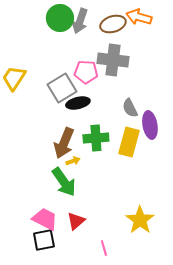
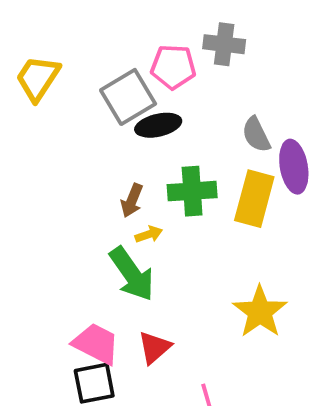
gray cross: (113, 60) -> (224, 44), size x0.7
brown arrow: (64, 143) -> (132, 201), size x0.6
yellow star: (140, 220) -> (260, 312), moved

